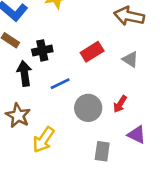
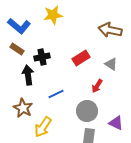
blue line: (60, 84) -> (56, 94), moved
red arrow: (120, 104) -> (97, 86), moved
gray circle: (88, 108) -> (87, 111), moved

